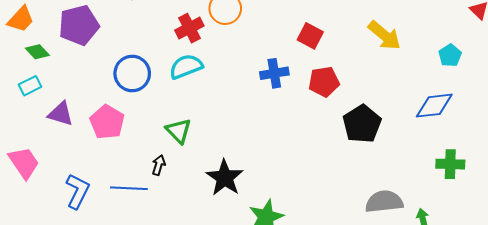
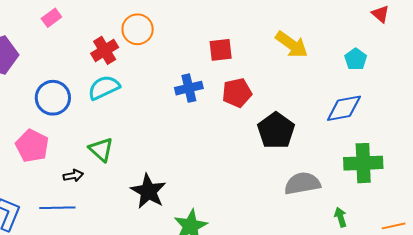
red square: (310, 36) -> (221, 50), turned -30
green cross: (450, 164) -> (363, 163), size x1.4
black arrow: (159, 165) -> (73, 176), moved, turned 66
gray semicircle: (384, 202) -> (302, 183), moved

